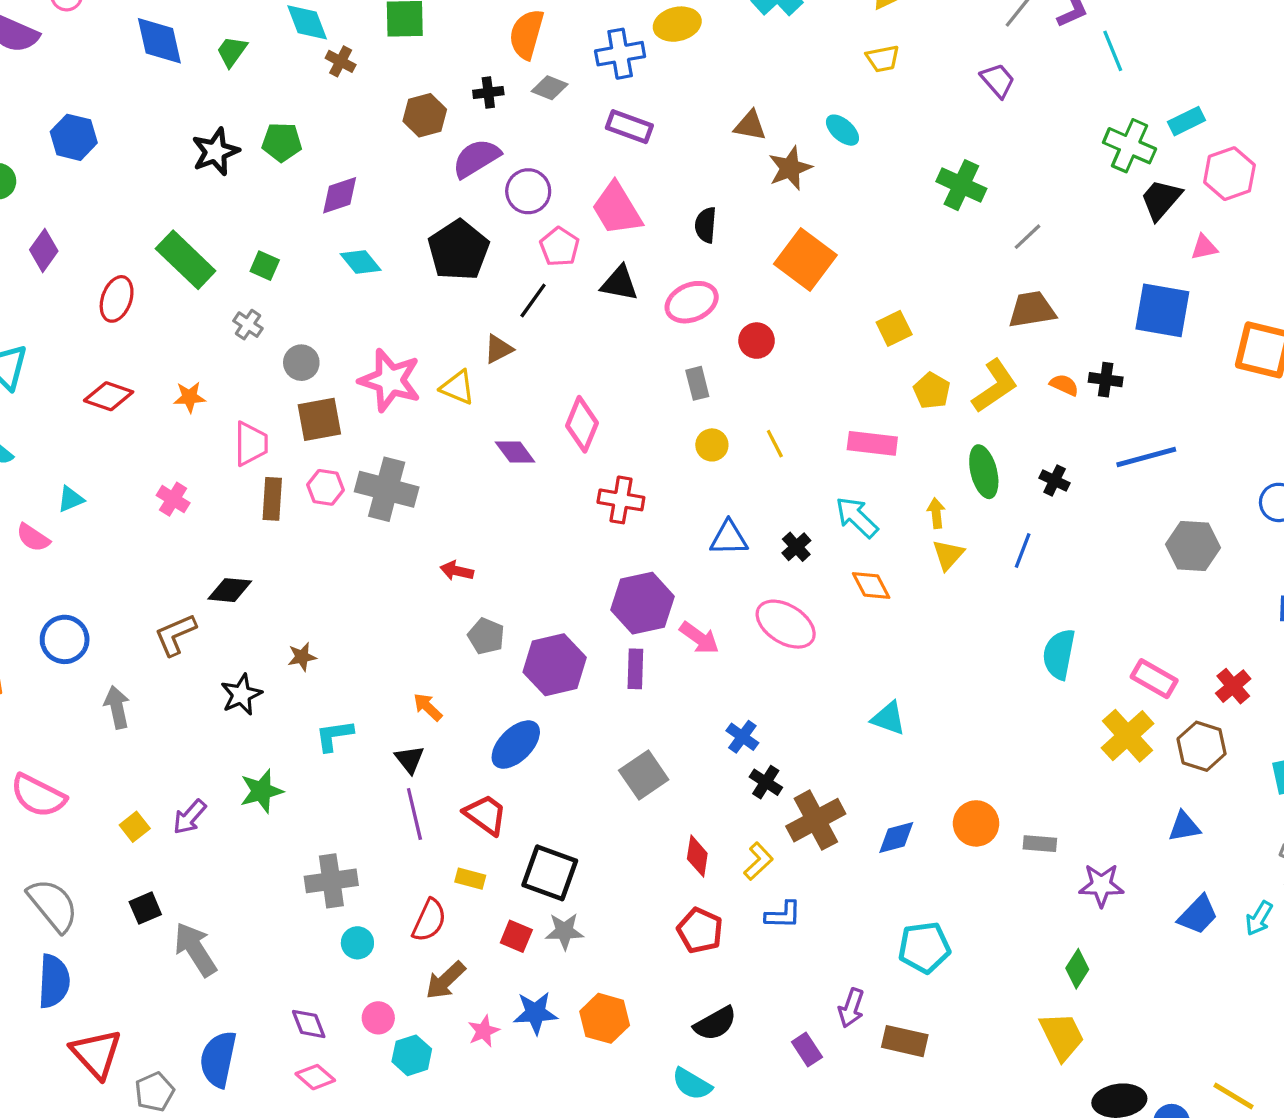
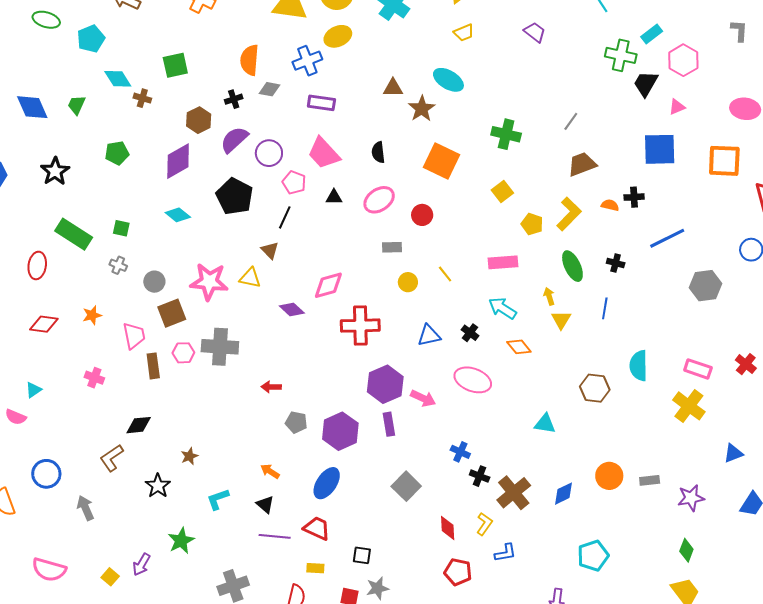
cyan ellipse: (842, 130) -> (448, 80), size x1.4
black star: (215, 152) -> (55, 171), moved
green cross: (961, 185) -> (506, 134), moved
purple diamond: (340, 195) -> (178, 161), moved, size x1.4
black triangle: (619, 283) -> (334, 197), size x0.7
brown triangle: (498, 349) -> (270, 250), turned -36
gray rectangle: (697, 383) -> (392, 247), turned -66
pink diamond: (582, 424) -> (328, 285), turned 64
red cross: (621, 500) -> (360, 326), size x1.4
brown hexagon: (1202, 746) -> (595, 388), moved
purple line: (414, 814) -> (275, 536), turned -60
black square: (550, 873) -> (362, 555), size x0.6

